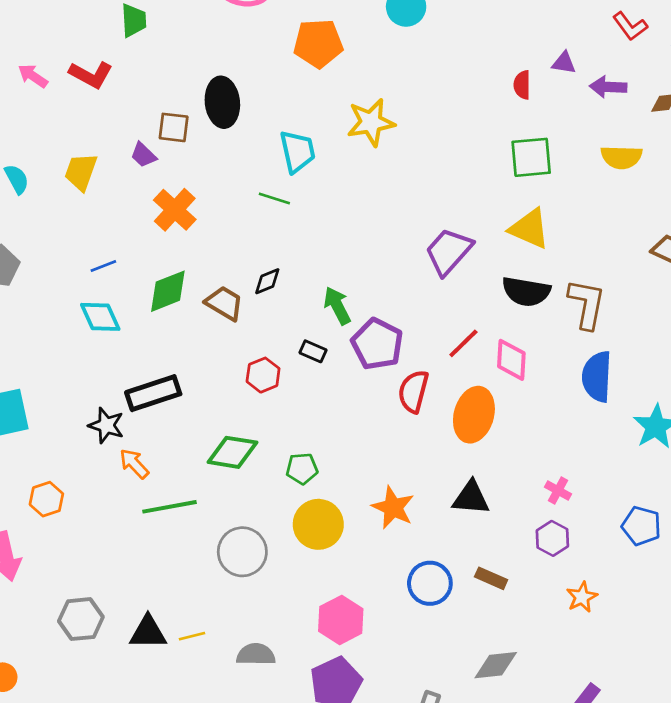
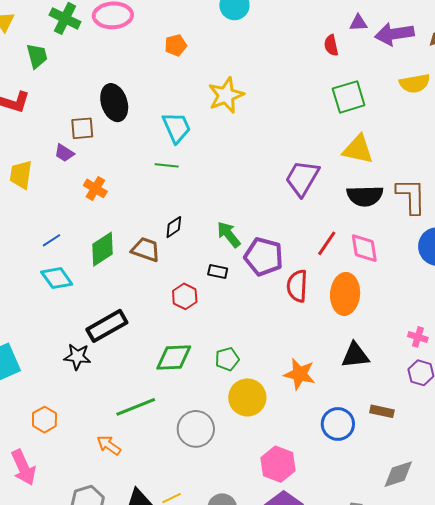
orange pentagon: (318, 43) -> (176, 45), size x0.6
purple arrow: (608, 87) -> (394, 34), size x1.4
orange cross: (175, 210) -> (95, 188), size x0.7
orange arrow: (134, 464) -> (109, 445), moved

